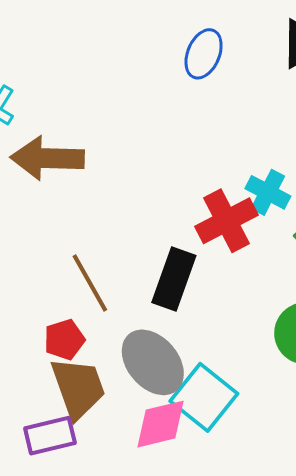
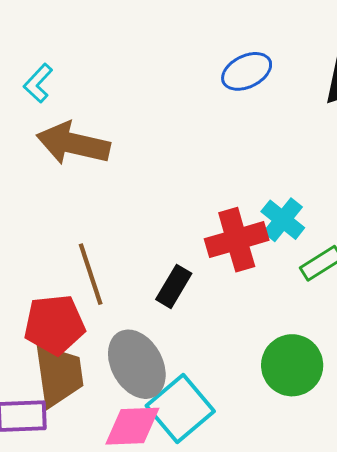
blue ellipse: (204, 54) -> (247, 71), turned 30
black rectangle: (174, 279) -> (174, 286), size x0.7
red pentagon: (64, 340) -> (54, 325), size x1.5

